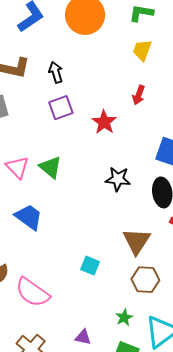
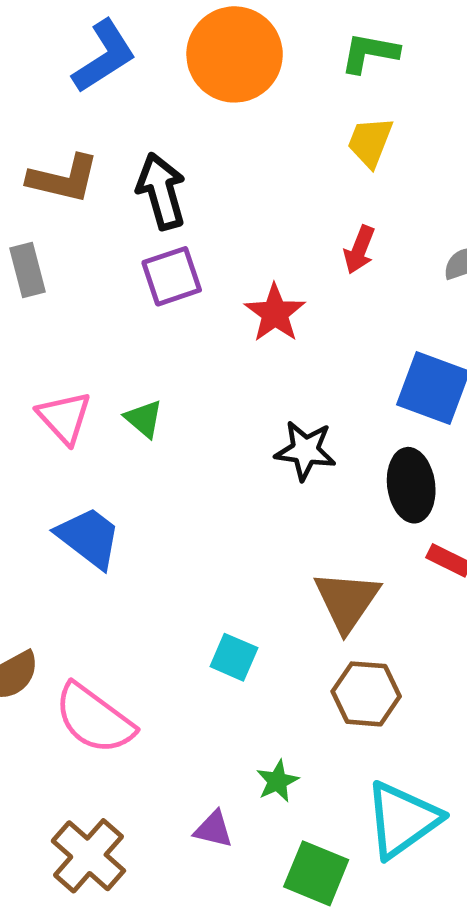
black arrow: (56, 72) -> (161, 191), size x1.4
green triangle: (50, 167) -> (144, 419), size x0.7
green star: (124, 318) -> (277, 781), moved

